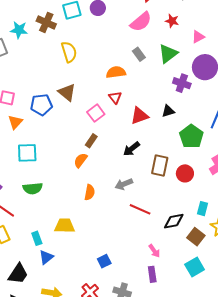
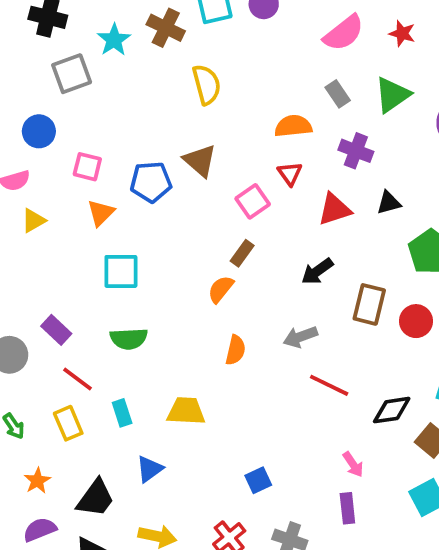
cyan star: (19, 30) -> (114, 40), turned 30
purple cross: (182, 83) -> (356, 151), moved
cyan rectangle: (37, 238) -> (122, 413), moved

